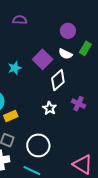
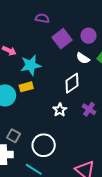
purple square: (43, 59) -> (62, 39), moved
cyan star: (15, 68) -> (31, 65), size x1.5
yellow rectangle: (11, 116) -> (26, 87), moved

